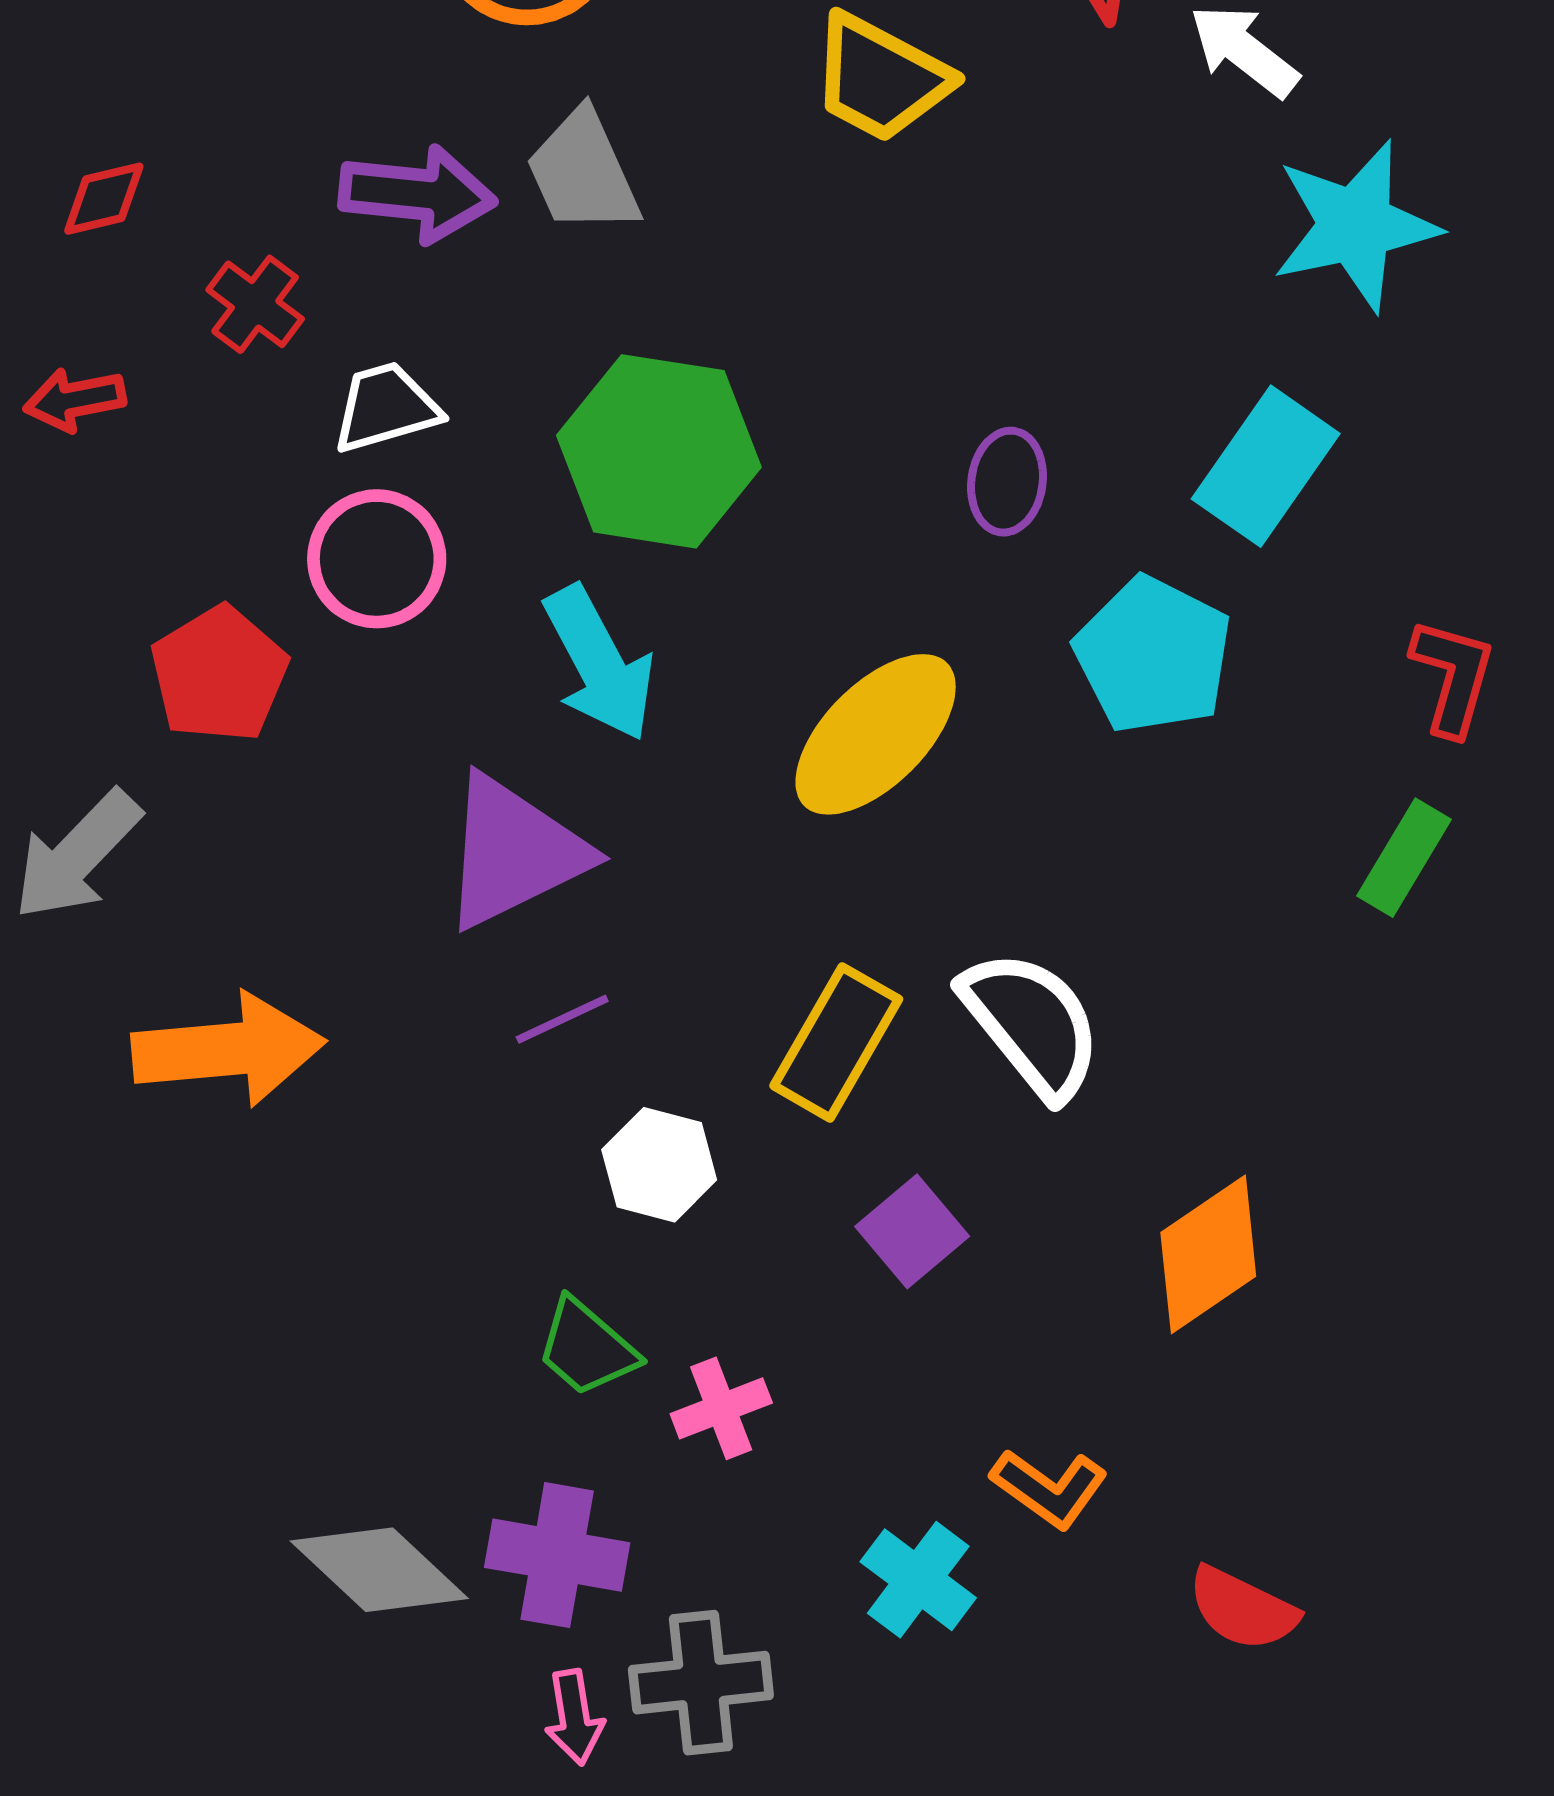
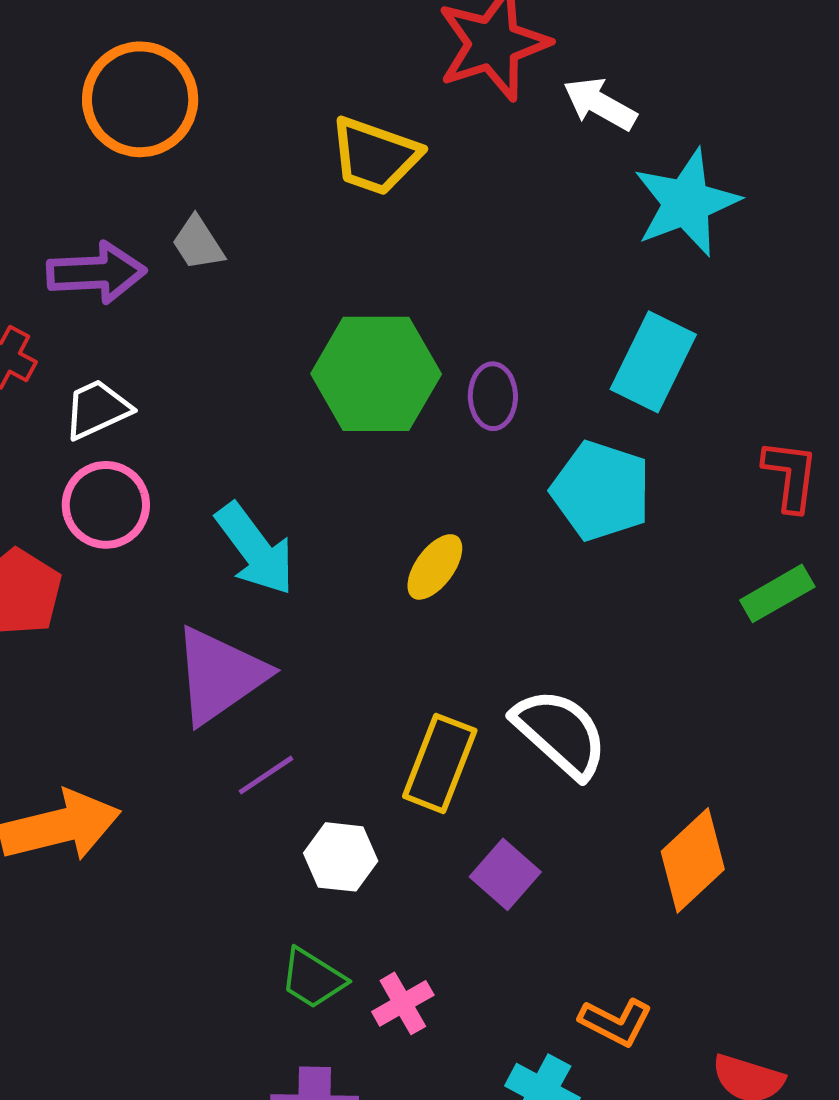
gray trapezoid: (583, 172) -> (198, 243), size x0.7
green hexagon: (659, 451) -> (376, 374), moved
yellow ellipse: (876, 734) -> (435, 567), size x0.6
green rectangle: (1404, 858) -> (777, 593), turned 38

